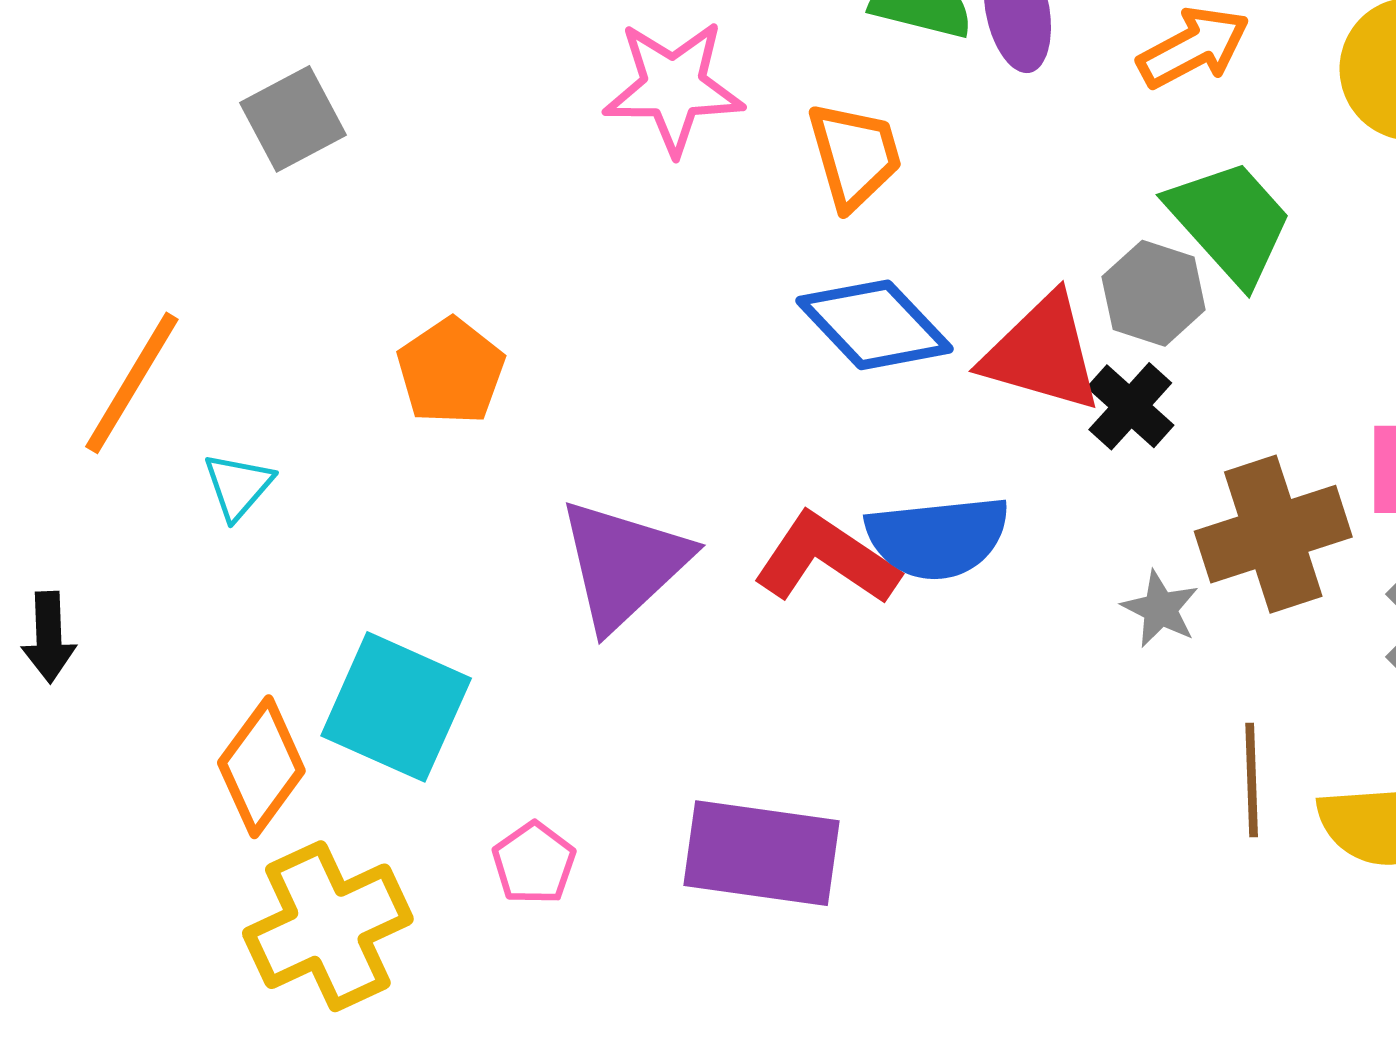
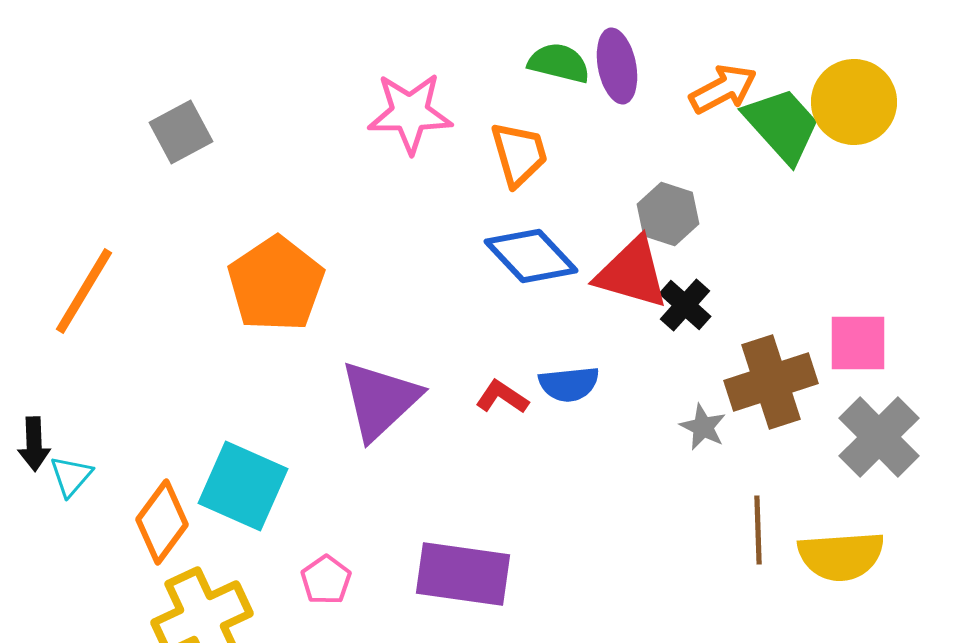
green trapezoid: (1230, 222) -> (782, 125), moved
gray hexagon: (1154, 293) -> (668, 214), moved
orange pentagon: (451, 371) -> (276, 284), size x1.5
cyan triangle: (238, 486) -> (71, 476), moved
blue semicircle: (938, 537) -> (569, 384), size x0.7
red L-shape: (826, 559) -> (502, 397), size x0.6

